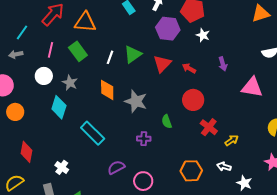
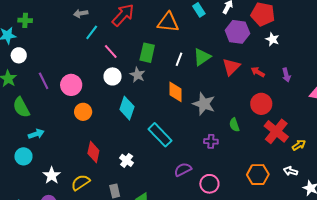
orange triangle: (85, 22) -> (168, 22), moved
pink line: (51, 50) -> (111, 52), moved, turned -56
green rectangle: (78, 51) -> (147, 53), turned 48
gray arrow: (16, 54) -> (81, 14), moved
purple arrow: (223, 64) -> (286, 75), moved
gray star: (70, 83) -> (137, 75), moved
red cross: (209, 127) -> (276, 131), size x1.4
white cross: (62, 167) -> (127, 160), moved

